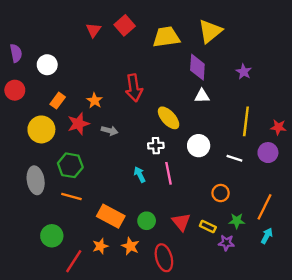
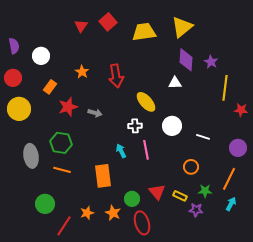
purple diamond: (197, 67) -> (186, 60), moved
orange star: (95, 101) -> (82, 72), moved
yellow line: (246, 121) -> (225, 88), moved
yellow circle: (41, 129) -> (19, 109), moved
purple circle: (268, 153) -> (238, 148), moved
orange rectangle: (111, 216) -> (103, 176), moved, turned 55
green circle: (147, 221) -> (132, 199), moved

